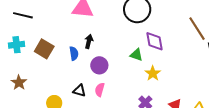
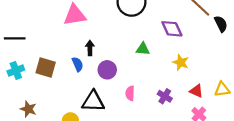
purple diamond: (155, 41) -> (172, 29), moved
yellow star: (153, 73) -> (181, 62), moved
pink semicircle: (100, 90) -> (130, 93), moved
black triangle: (79, 91) -> (93, 101), size x1.6

